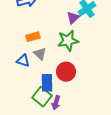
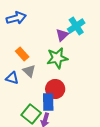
orange rectangle: (33, 37) -> (22, 54), turned 64
blue rectangle: (47, 83) -> (48, 102), moved

